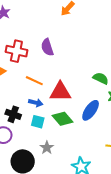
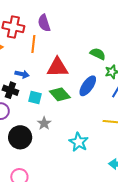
orange line: (34, 81) -> (33, 44), moved, turned 72
blue arrow: (36, 103) -> (22, 74), moved

